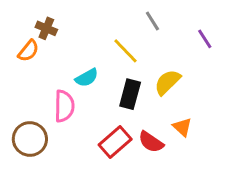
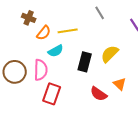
orange semicircle: (28, 51) -> (44, 33), moved
yellow line: (126, 51) -> (68, 31), moved, turned -54
brown circle: (30, 139) -> (15, 72), moved
red rectangle: (115, 142) -> (52, 94), moved, turned -30

